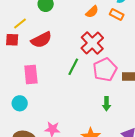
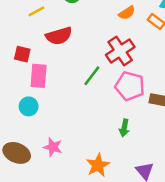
red square: (12, 40) -> (22, 54), moved
pink pentagon: (105, 70) -> (130, 86), turned 30
cyan circle: (20, 103) -> (29, 106), moved

